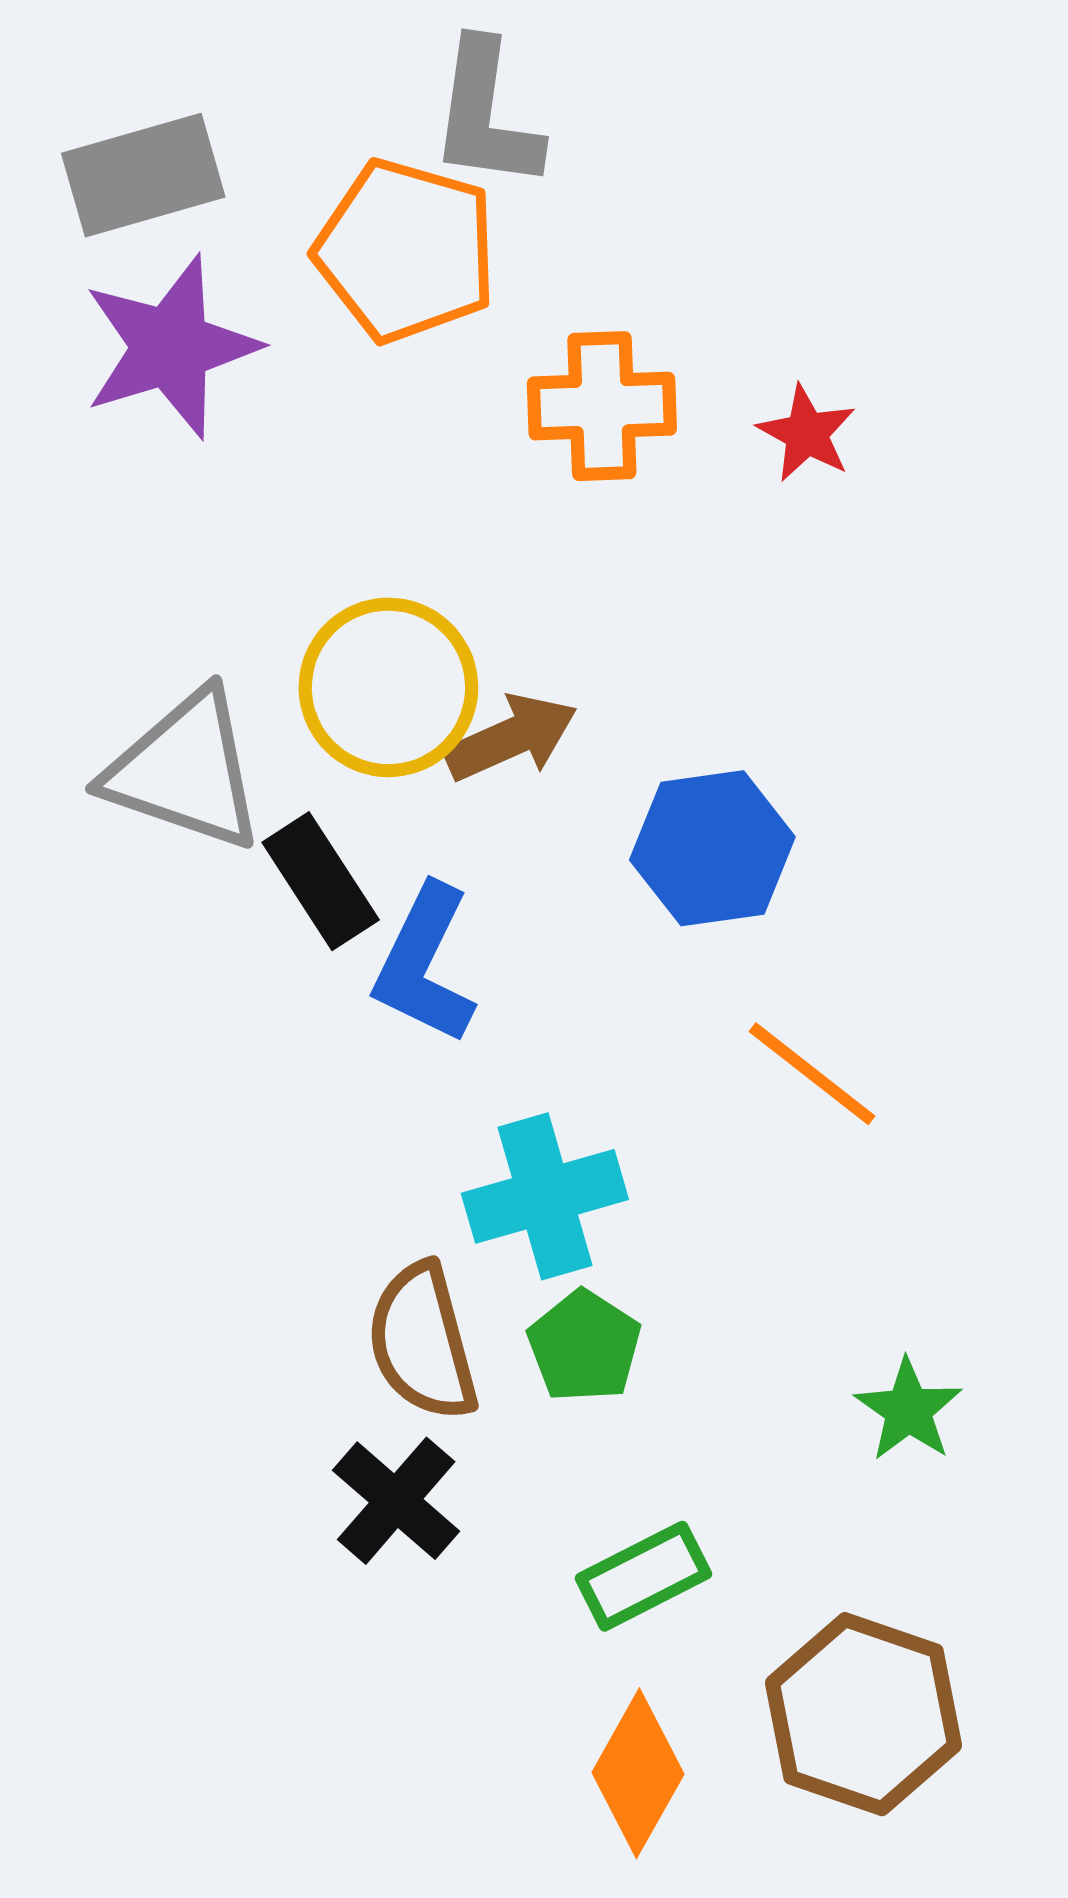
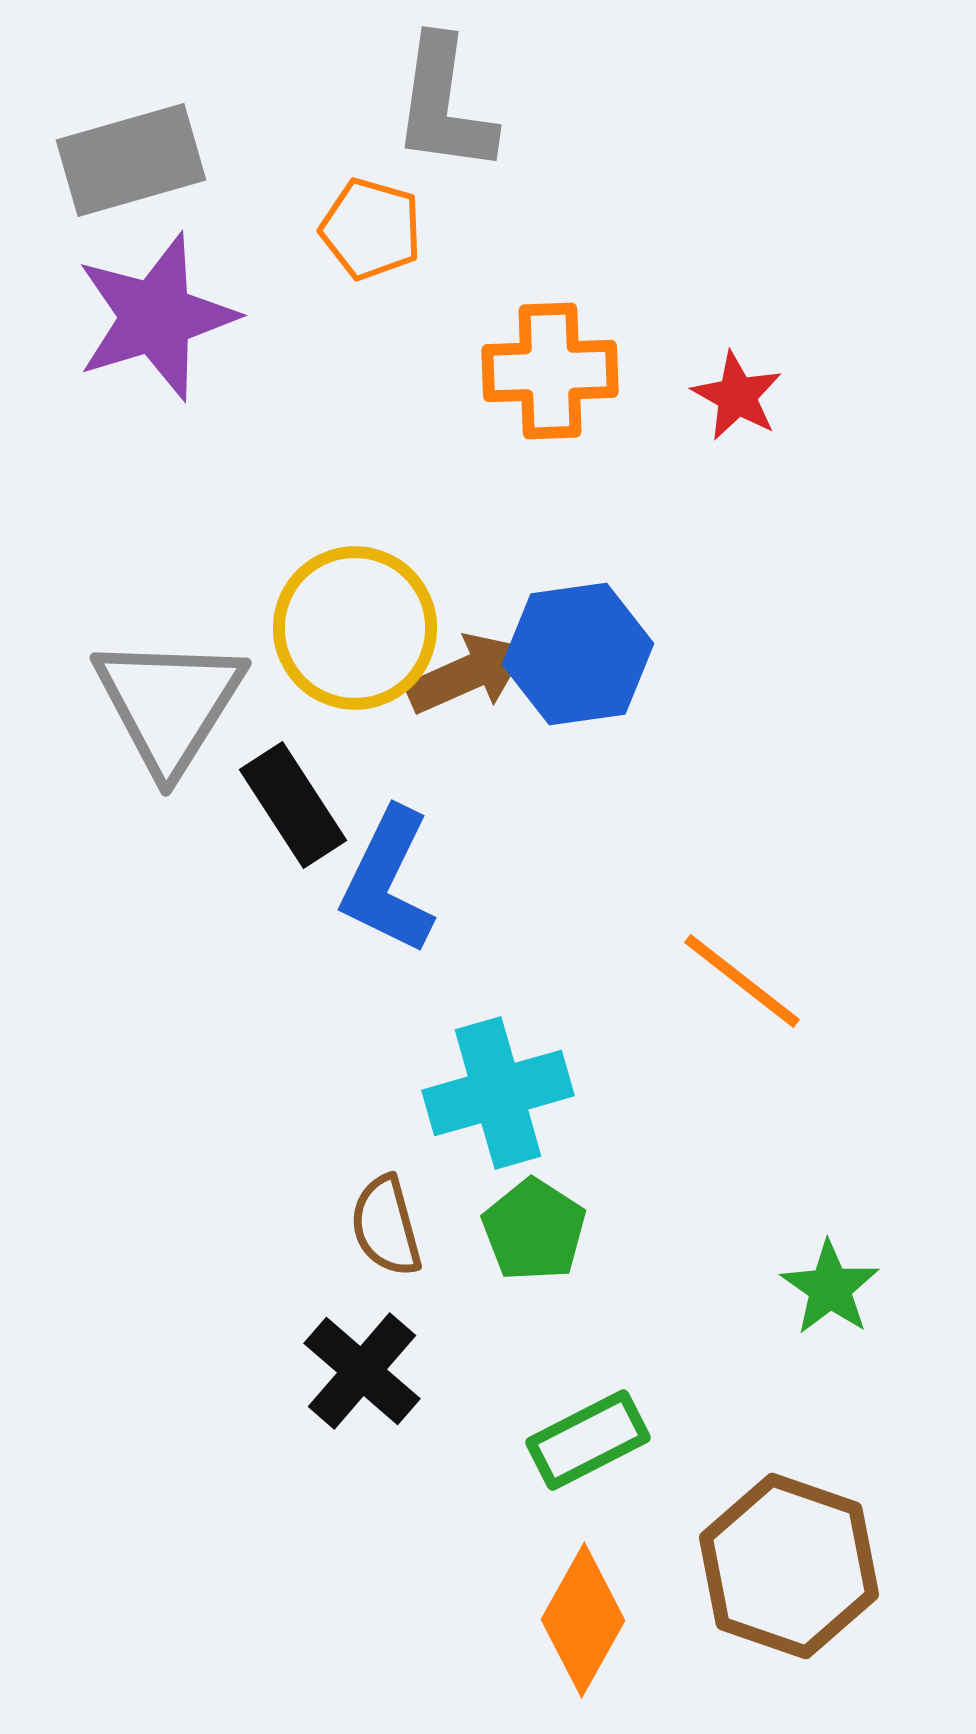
orange pentagon: (406, 251) -> (371, 229), size x0.6
gray triangle: (185, 771) -> (169, 704), turned 43
blue hexagon: (712, 848) -> (578, 654), moved
brown semicircle: (422, 1342) -> (386, 1226), size x0.7

